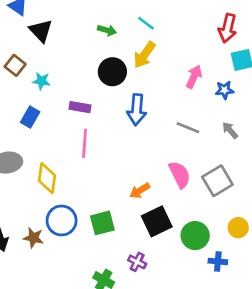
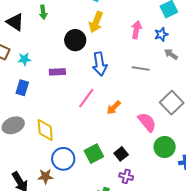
green arrow: (107, 30) -> (43, 12), moved, turned 80
gray arrow: (230, 130) -> (171, 54), moved
pink line: (85, 143) -> (86, 98), moved, turned 45
pink semicircle: (180, 175) -> (147, 122), moved
orange arrow: (140, 191) -> (114, 108), moved
black square: (157, 221) -> (121, 154), moved, size x0.6

